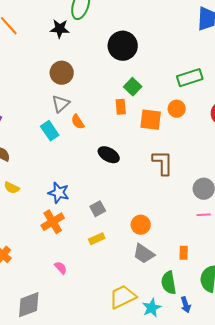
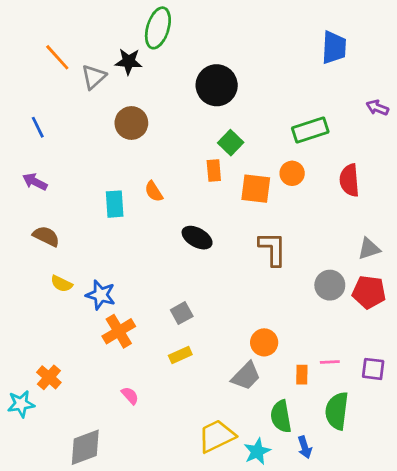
gray triangle: (61, 104) -> (94, 77), moved
cyan rectangle: (50, 131) -> (115, 204), turned 30
blue star: (59, 193) -> (101, 295), moved
pink line: (204, 215) -> (330, 362), moved
orange circle: (141, 225) -> (264, 342), moved
gray trapezoid: (144, 254) -> (246, 376), turned -80

